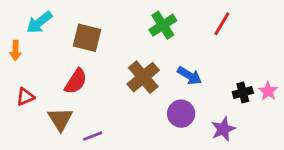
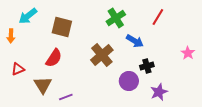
blue arrow: (190, 76) -> (135, 41), moved
pink star: (268, 91) -> (188, 53), moved
black cross: (243, 93) -> (147, 66), moved

